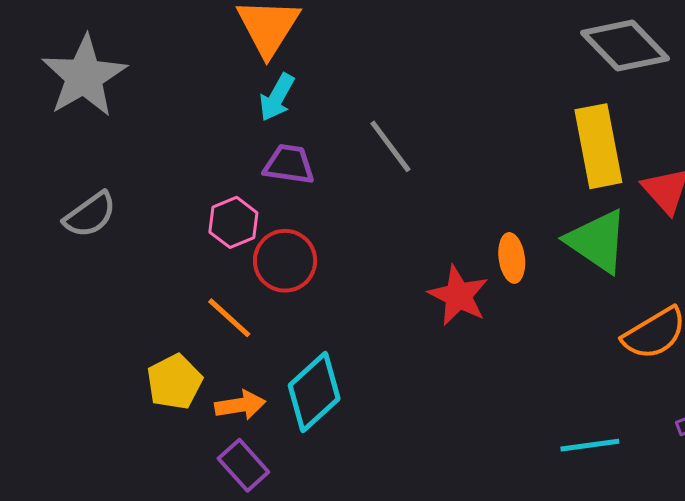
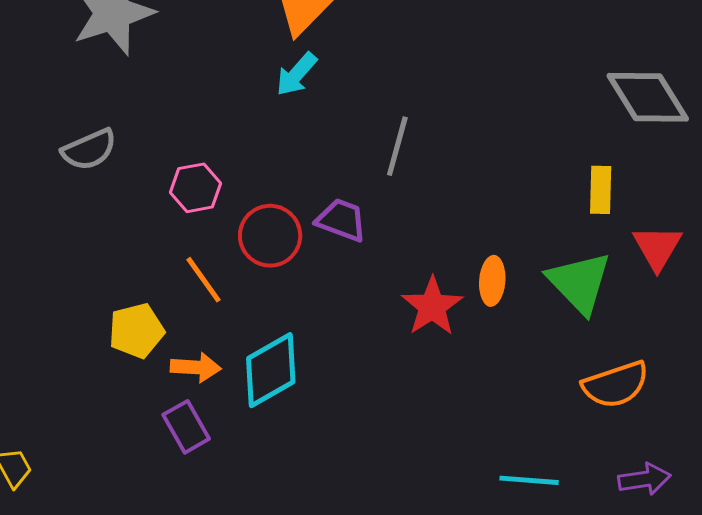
gray line: (390, 146) -> (397, 146), turned 40
yellow rectangle: (598, 146) -> (601, 190), size x0.6
purple trapezoid: (289, 164) -> (341, 220), moved
pink hexagon: (233, 222) -> (196, 188), moved

